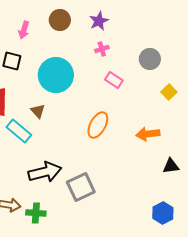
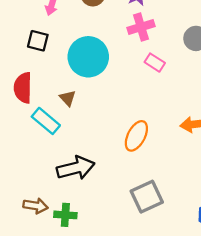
pink cross: (102, 49) -> (141, 27), size x1.6
orange ellipse: (98, 125) -> (136, 136), moved
gray square: (81, 187) -> (147, 197), moved

